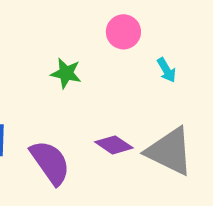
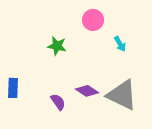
purple semicircle: (50, 162) -> (58, 102), moved, size x0.6

